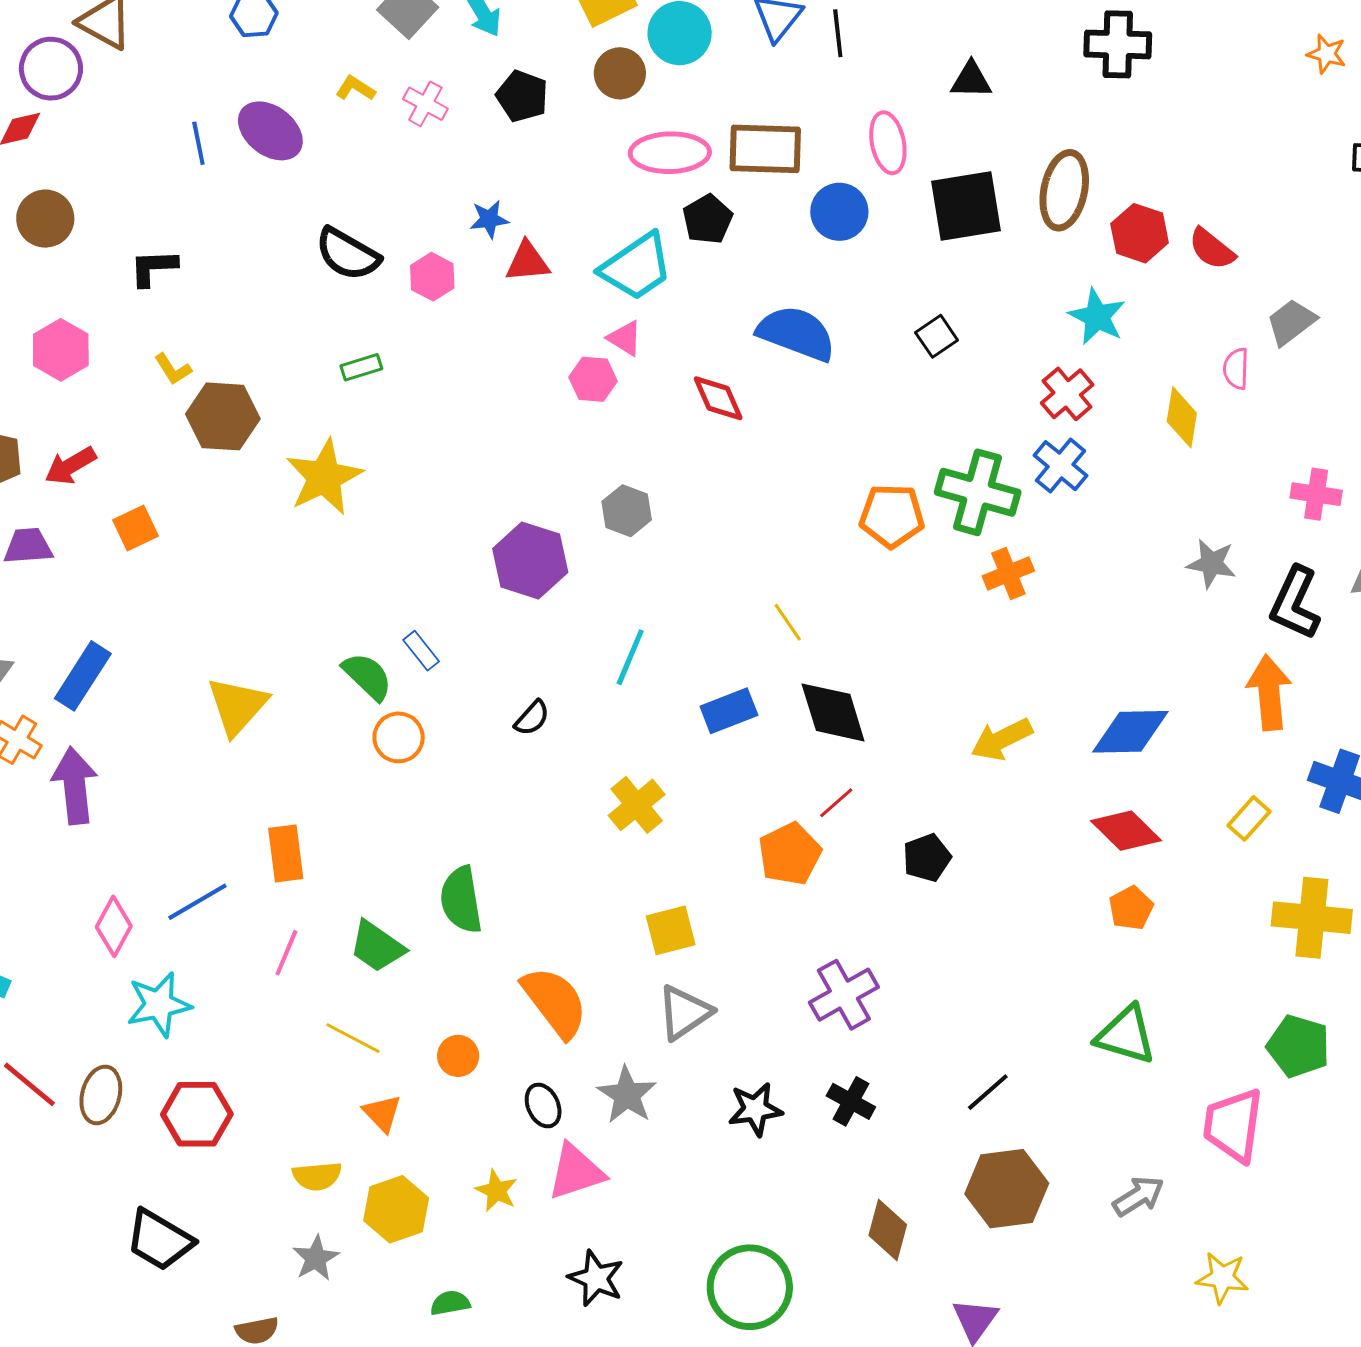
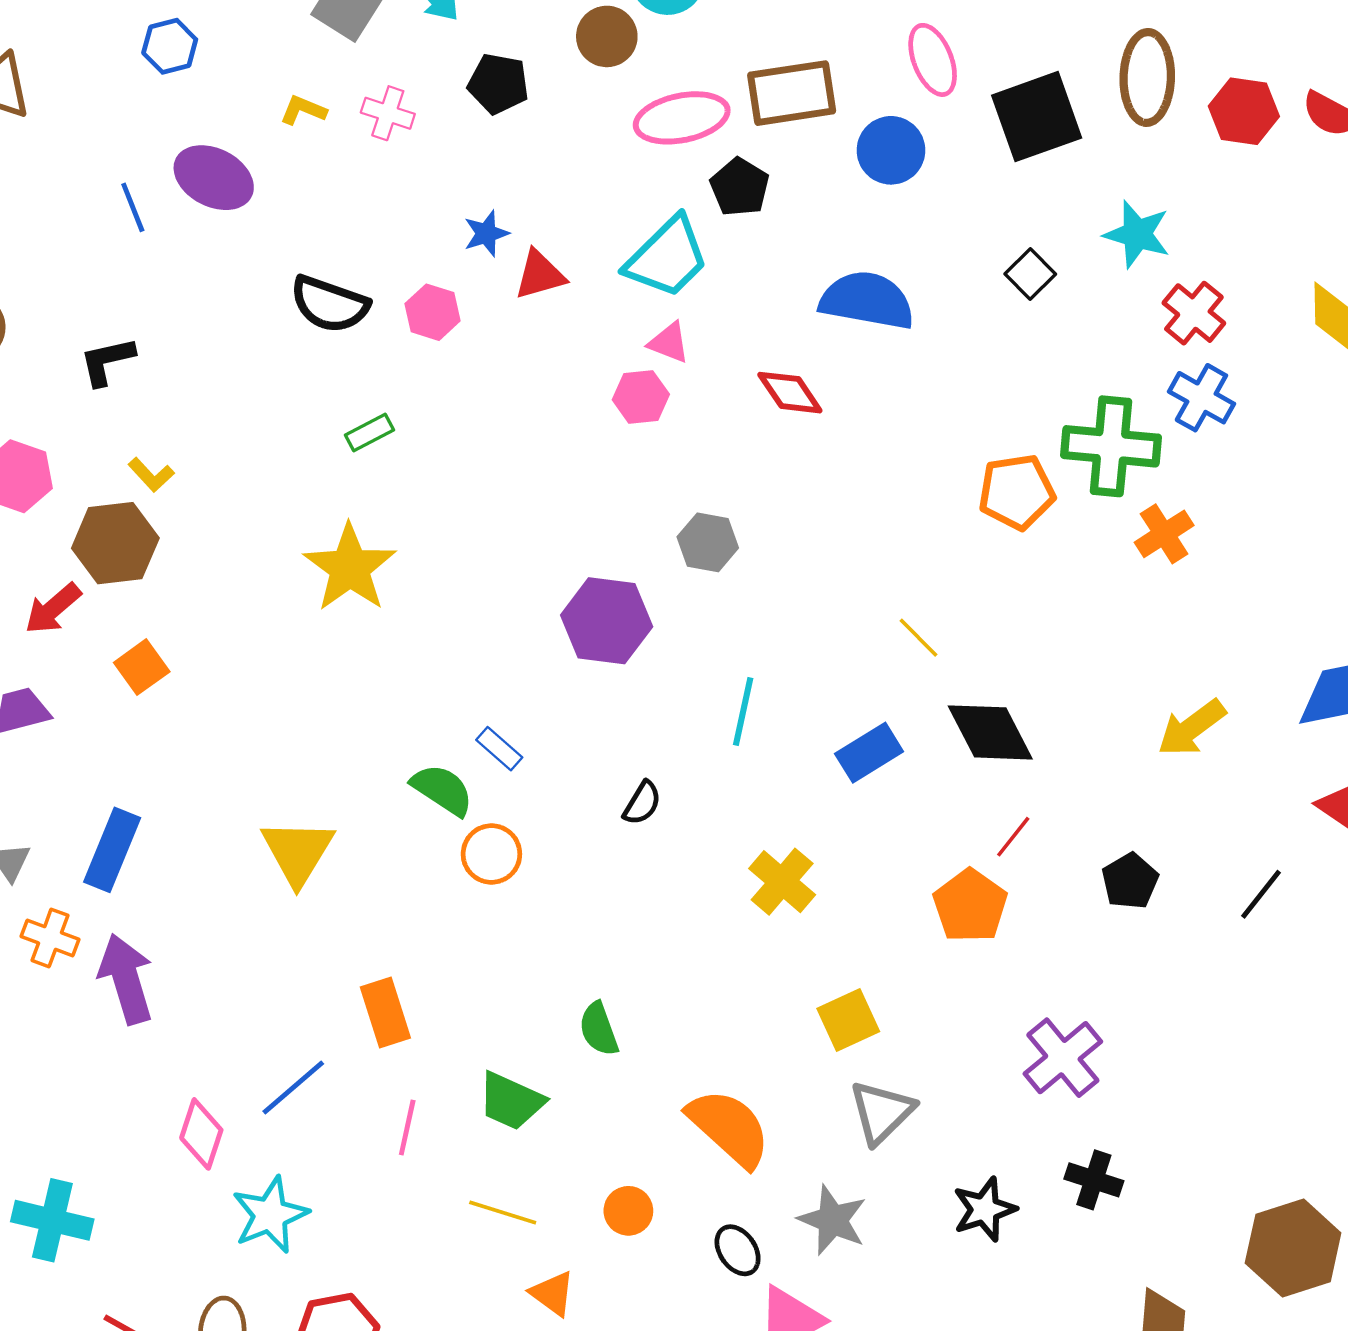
cyan star: (1097, 317) -> (1137, 234), moved
brown hexagon: (223, 416) -> (115, 543), moved
green semicircle: (461, 900) -> (599, 1029), size x0.7
black line: (988, 1092) -> (1261, 894), moved

